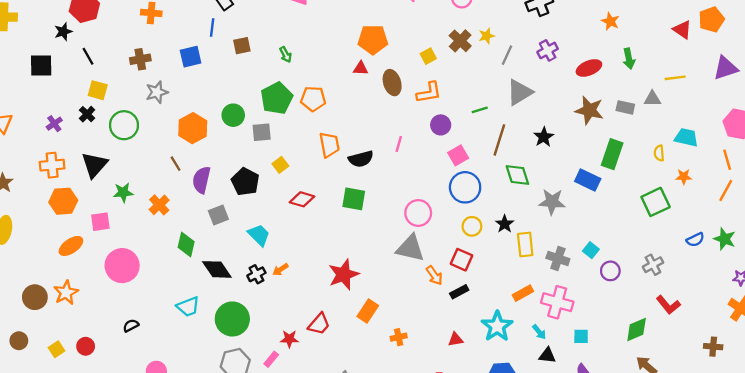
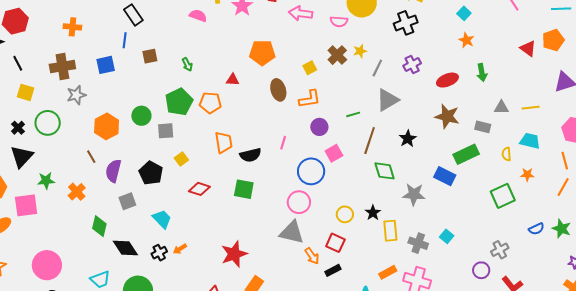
brown cross: (140, 59) -> (62, 67), size x1.4
red triangle: (361, 68) -> (233, 80), moved
yellow line: (675, 78) -> (531, 108), moved
gray rectangle: (625, 107) -> (483, 127), moved
black cross: (87, 114) -> (18, 128), moved
green rectangle: (612, 154) -> (466, 154), turned 45
blue circle: (465, 187) -> (311, 171), moved
pink square: (100, 222) -> (26, 205), size x1.4
pink circle: (122, 266) -> (47, 265), moved
purple circle: (610, 271) -> (481, 270), moved

